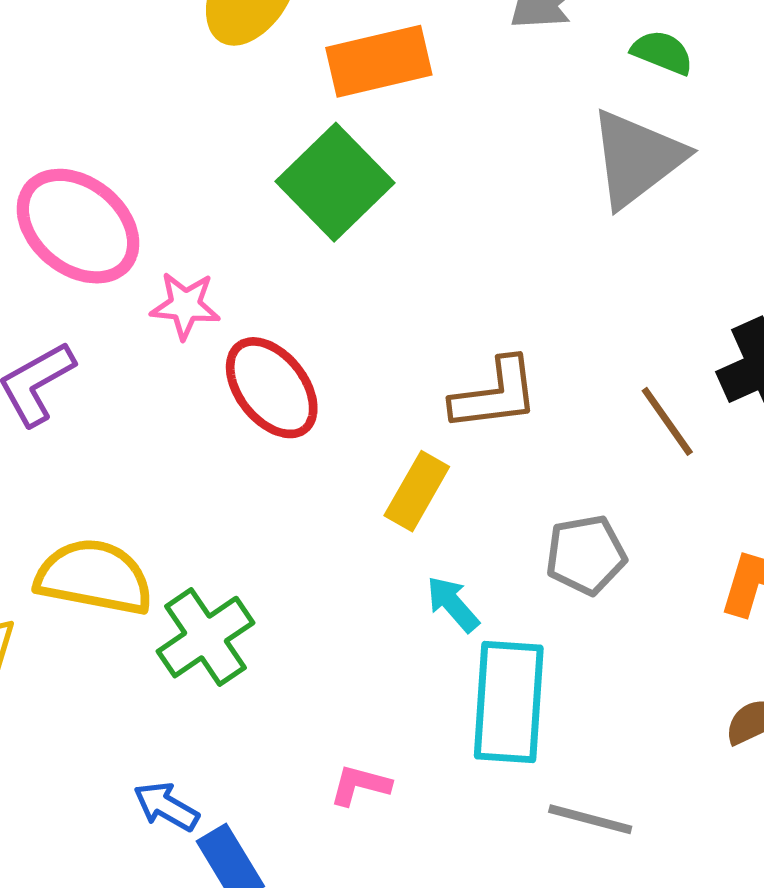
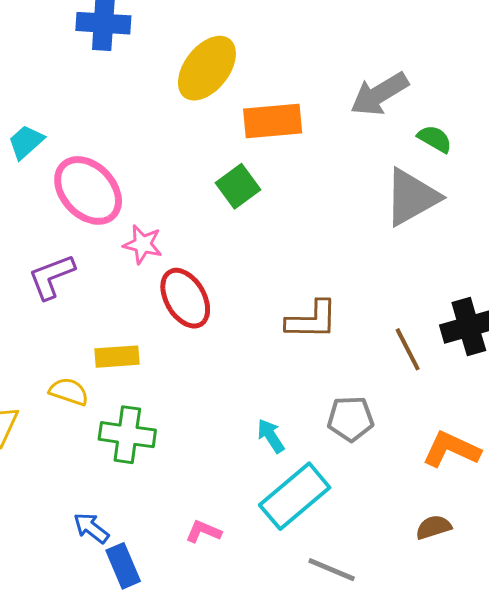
green square: (335, 182) -> (238, 186), size x0.7
yellow rectangle: (417, 491) -> (117, 357), moved, turned 48
yellow semicircle: (94, 577) -> (69, 392), size x0.6
green cross: (205, 637) -> (127, 435), turned 34
cyan rectangle: (509, 702) -> (295, 496), turned 38

